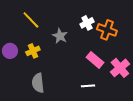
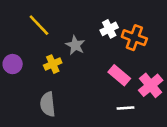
yellow cross: (33, 51) -> (53, 64), moved
white line: (88, 86) -> (126, 108), moved

